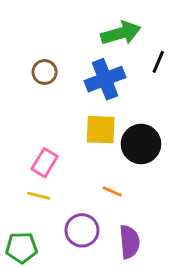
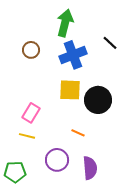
green arrow: (121, 33) -> (65, 23), moved, turned -60
black line: (158, 62) -> (110, 43), turned -70

